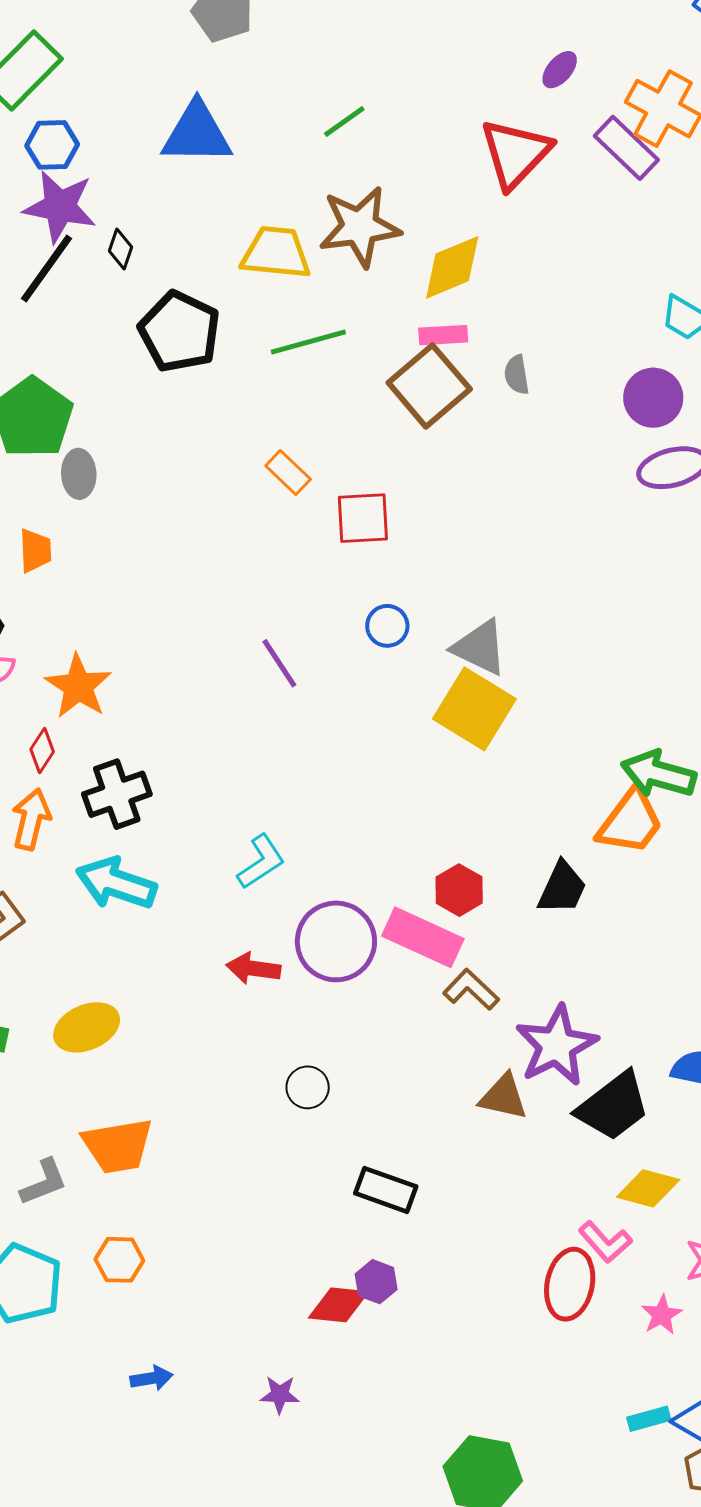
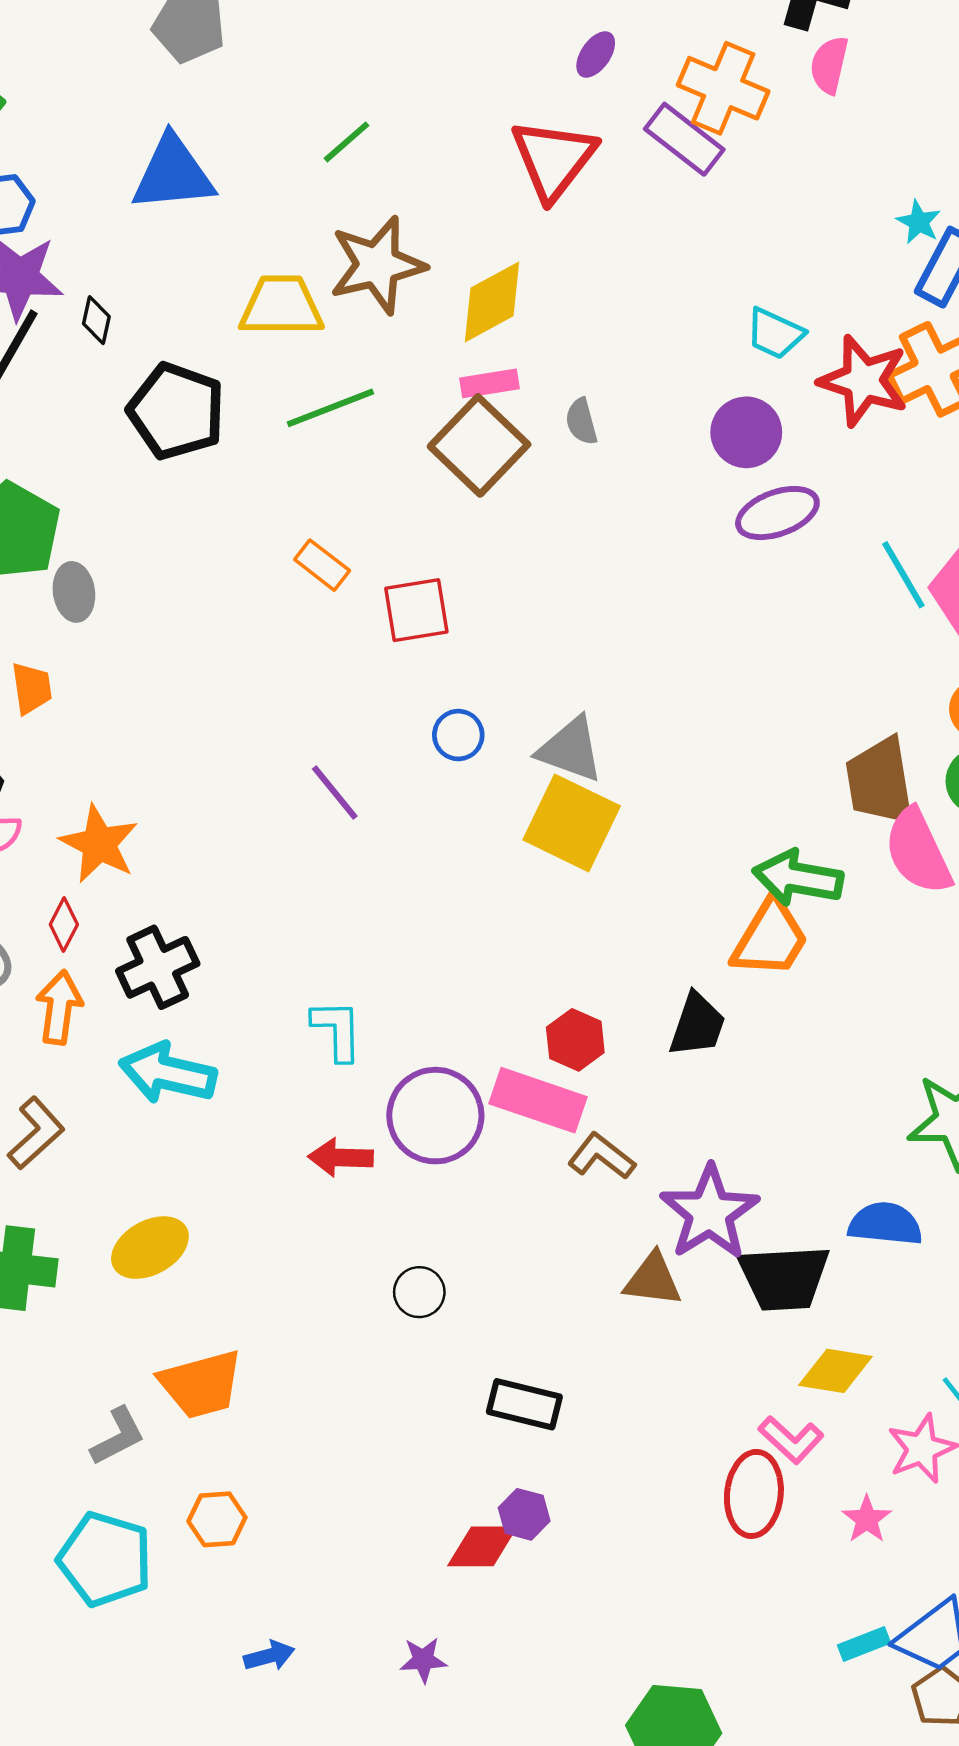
cyan L-shape: (261, 862) -> (337, 1030), turned -52
black trapezoid: (613, 1106) -> (784, 1278), turned 40

